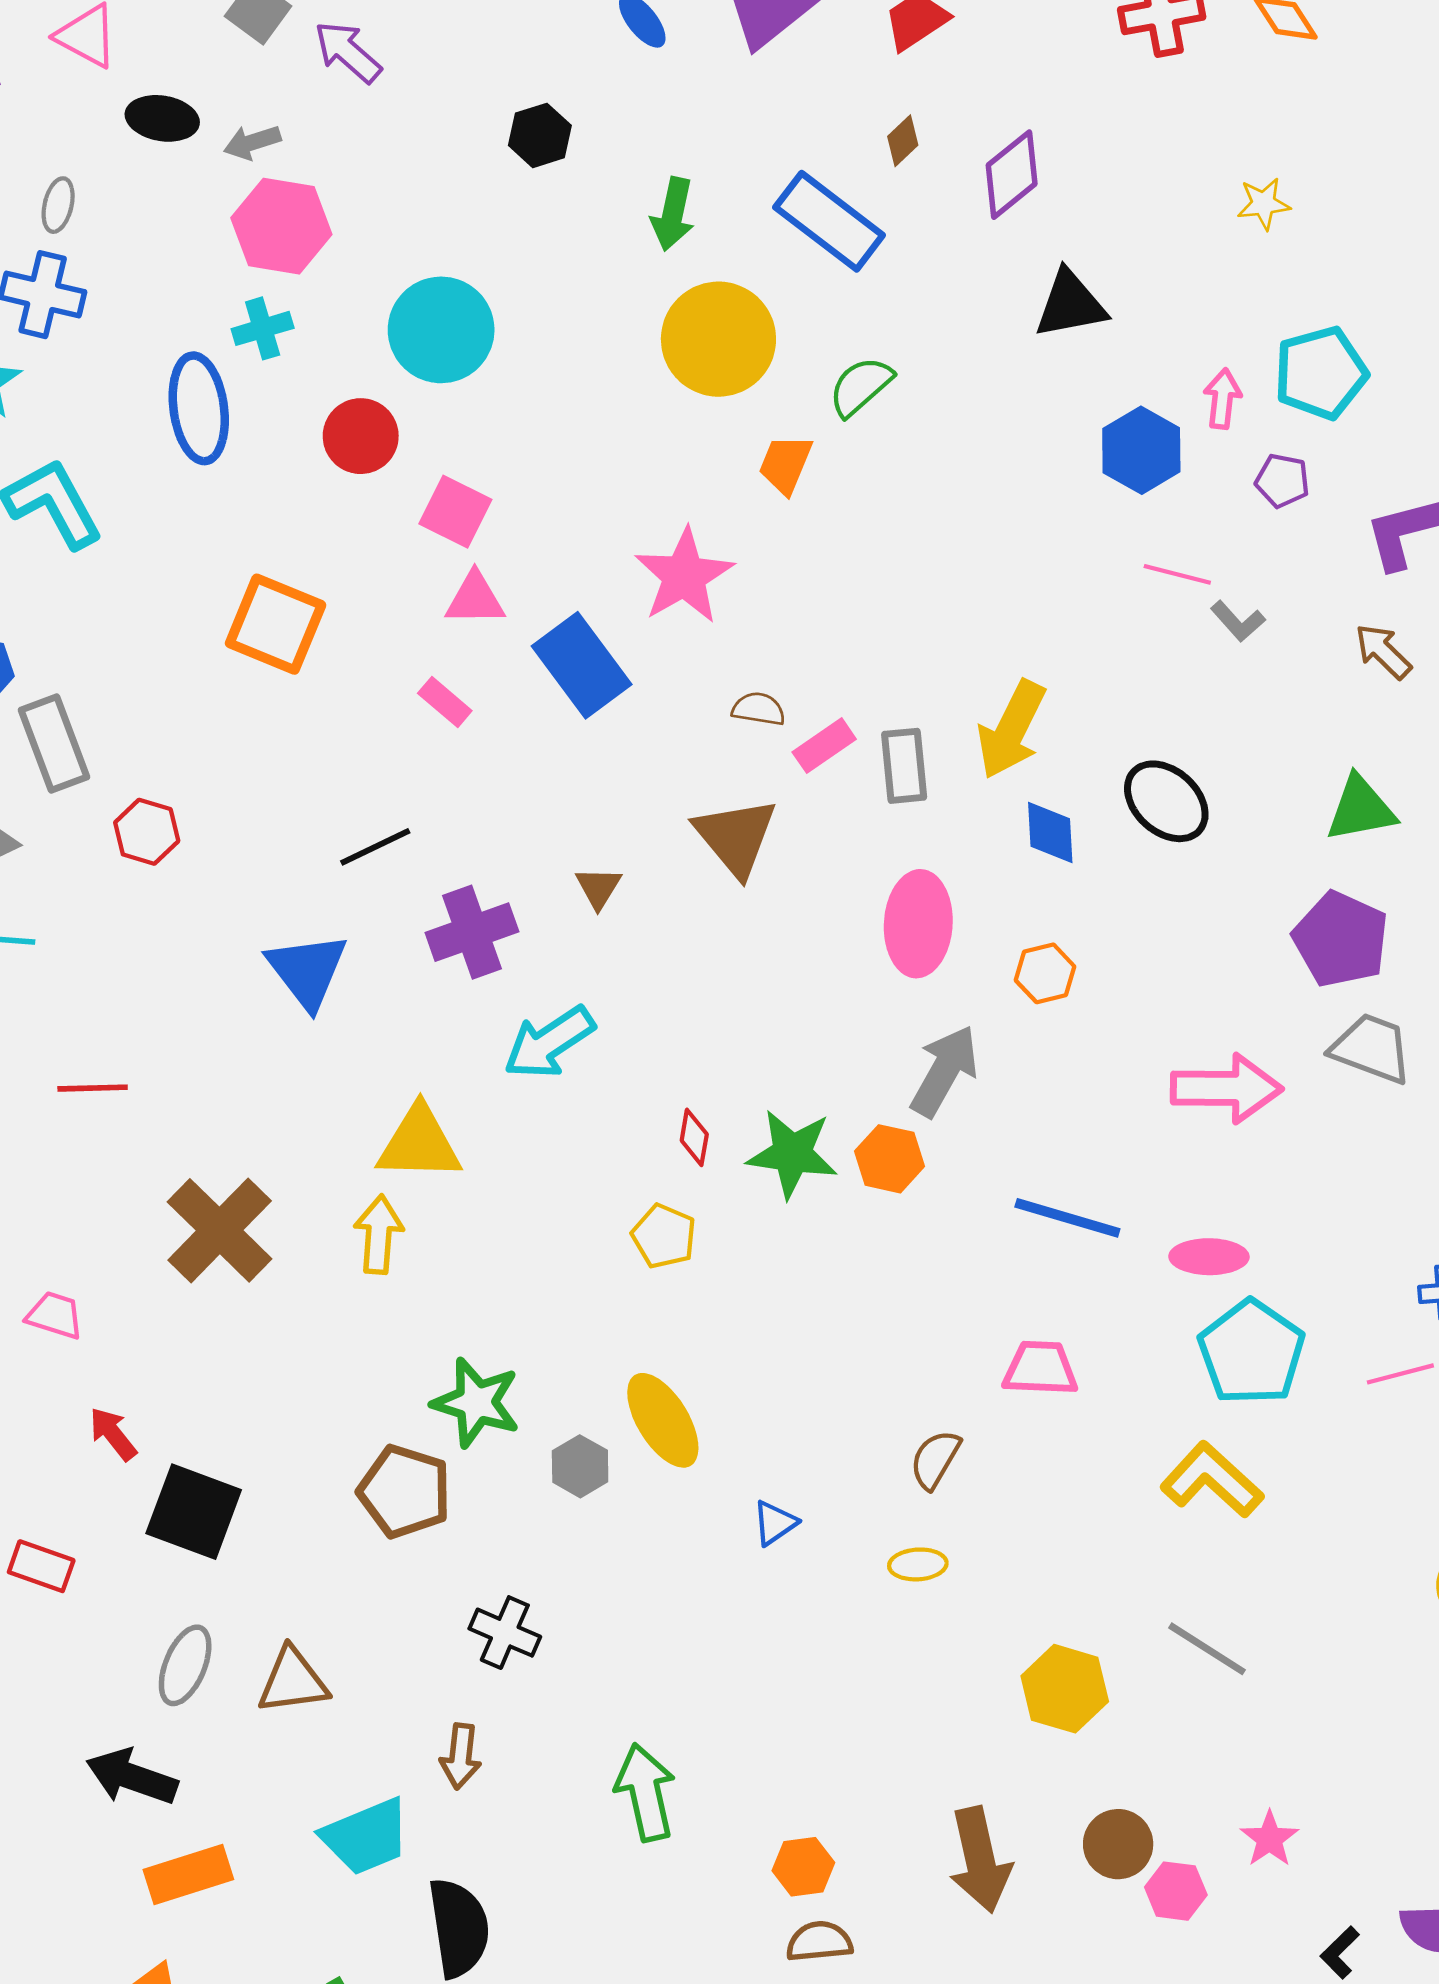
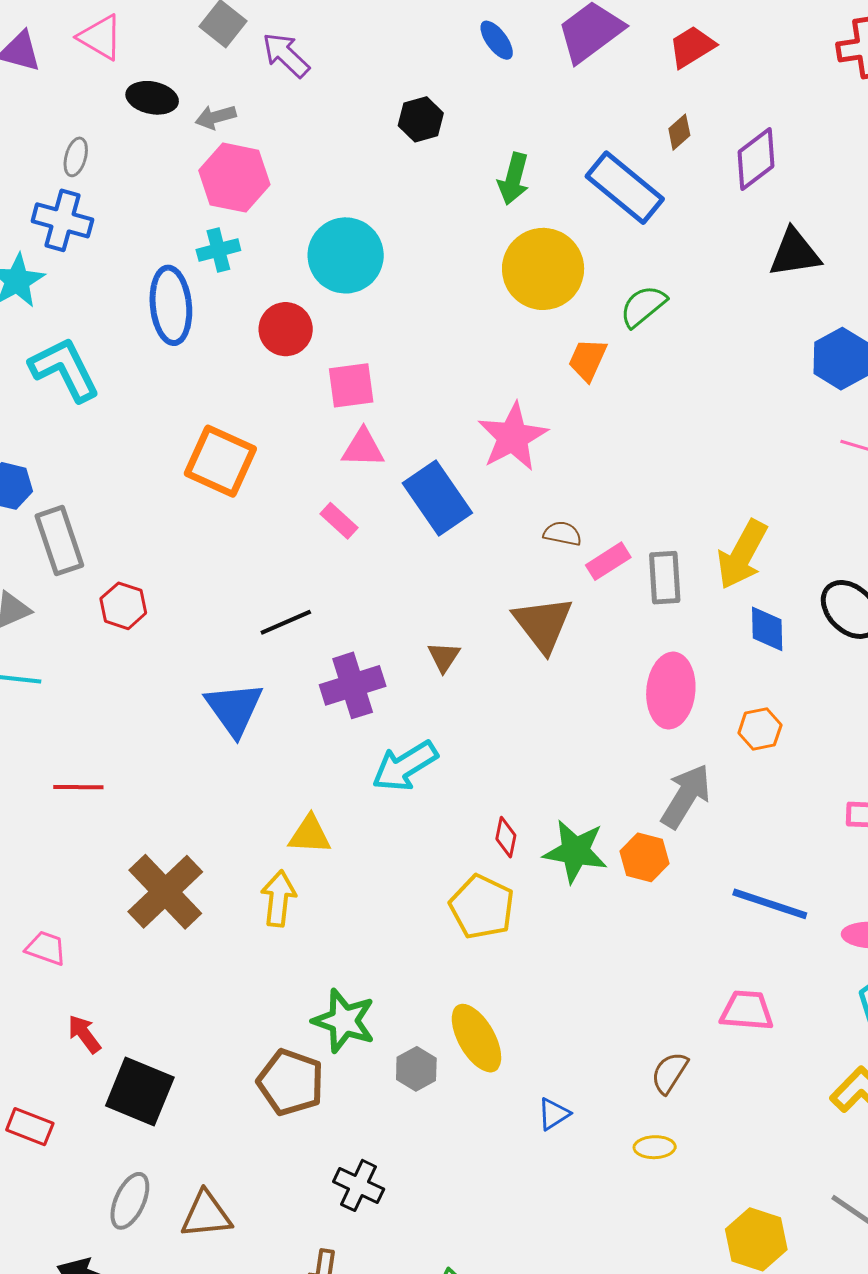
pink square: (455, 512) -> (351, 385), turned -36
yellow triangle: (419, 1143) -> (310, 835), size x0.7
yellow pentagon: (664, 1236) -> (482, 907), size x1.4

